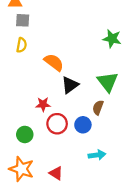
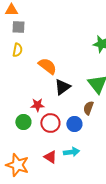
green circle: (25, 134) -> (23, 122), moved
cyan arrow: (97, 155) -> (71, 152), moved
red triangle: (56, 173) -> (50, 157), moved

